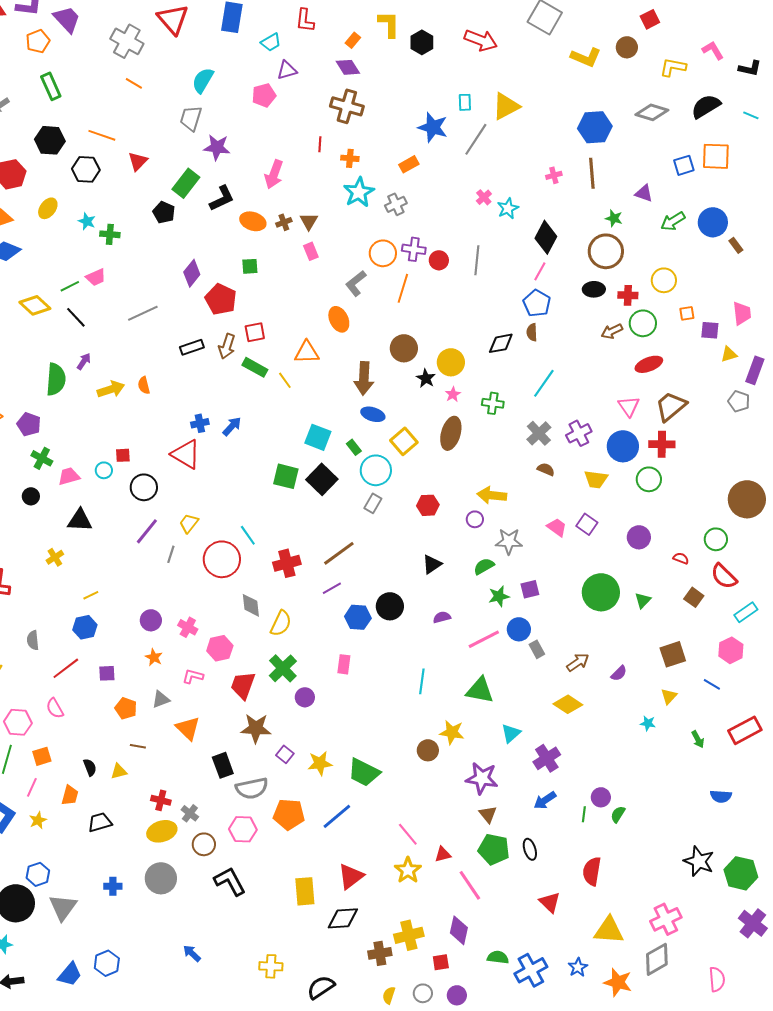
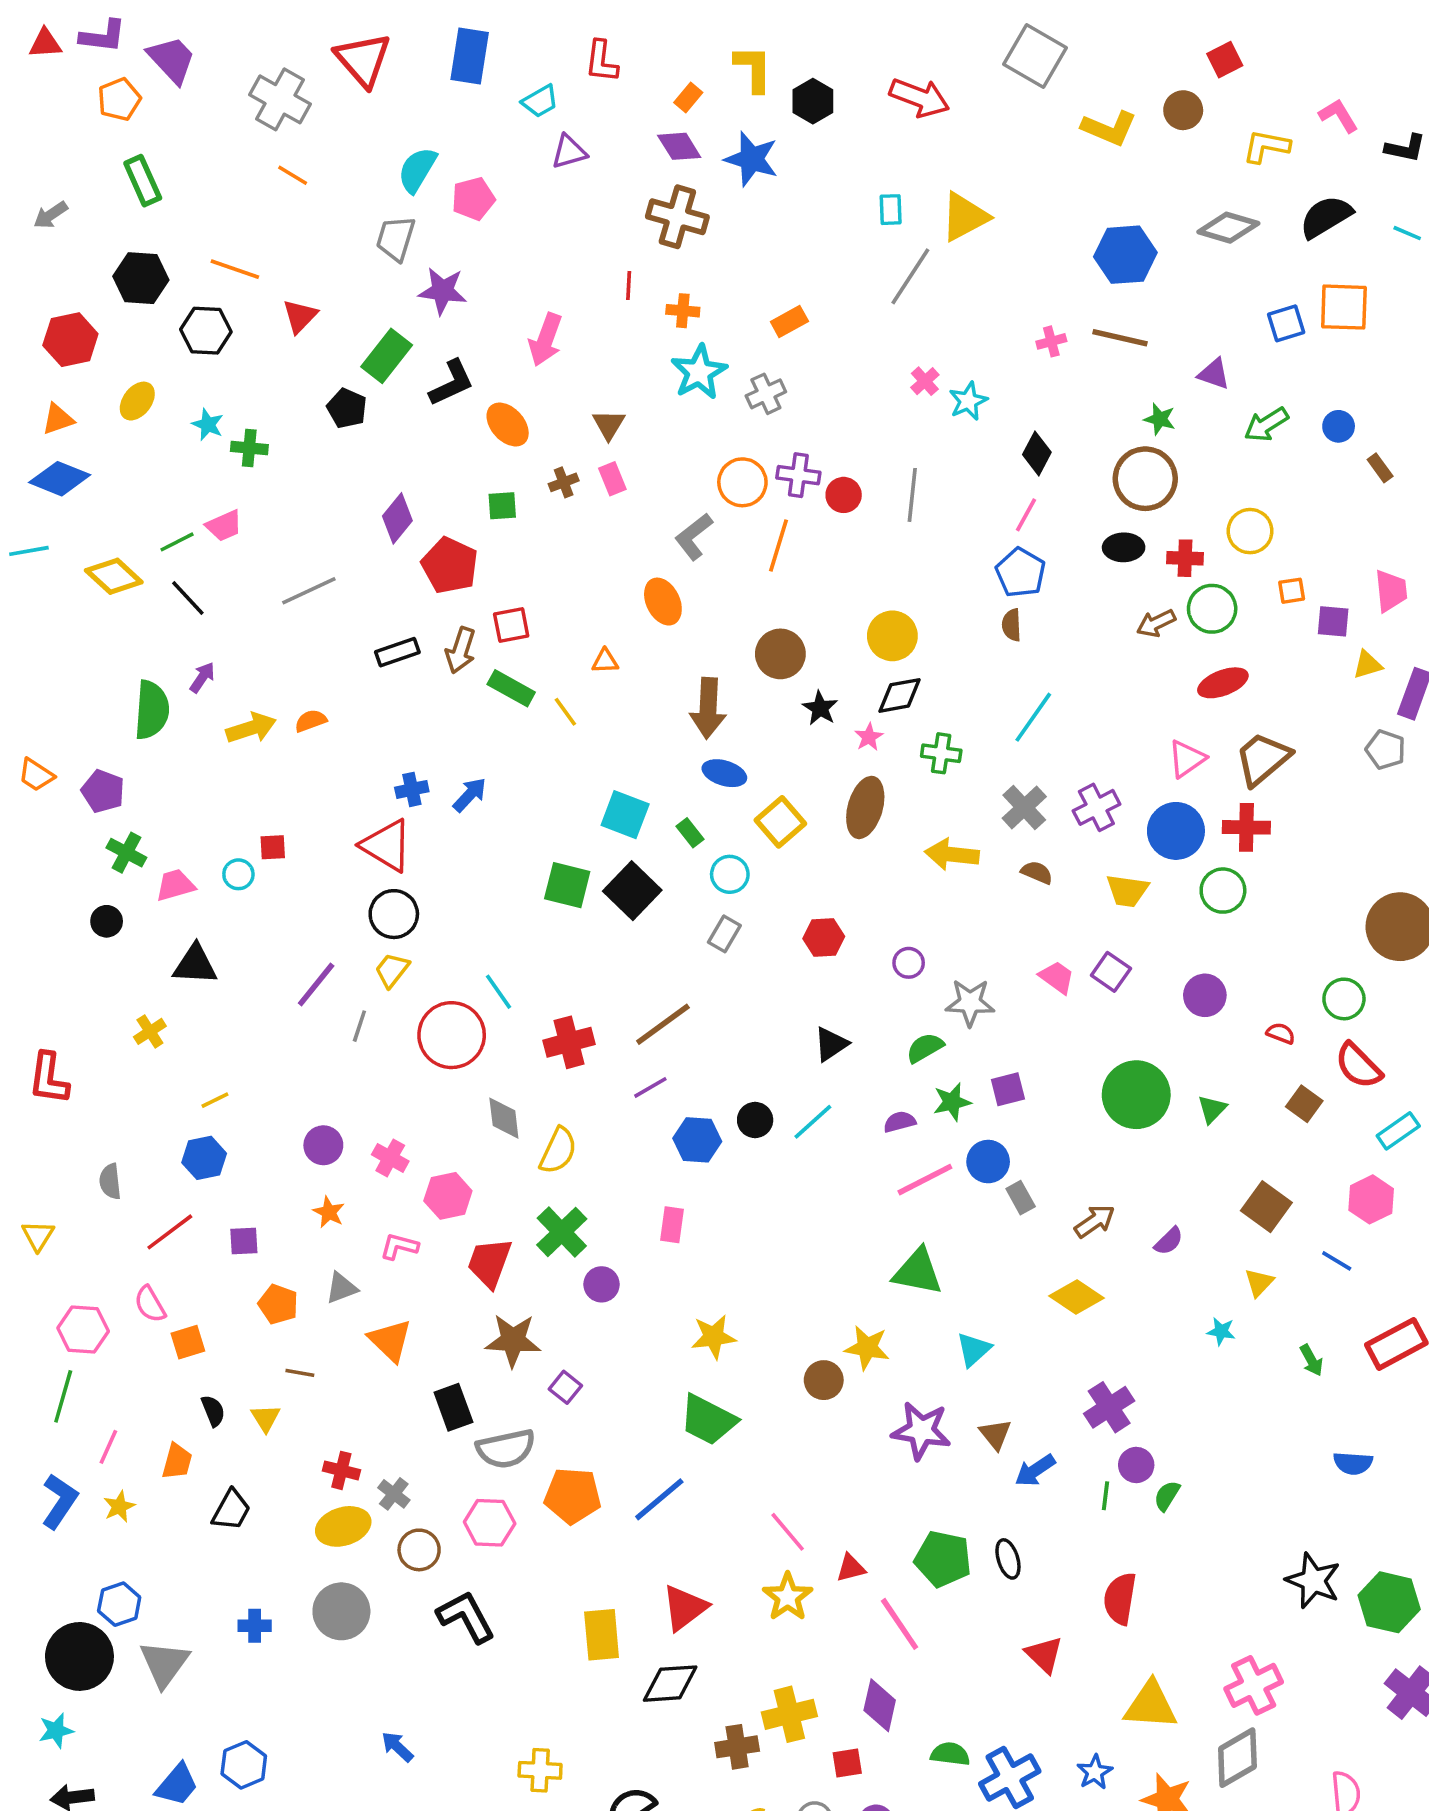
pink pentagon: (264, 95) -> (473, 199), moved
blue star: (433, 127) -> (751, 159), moved
brown line: (592, 173) -> (1120, 338), turned -72
orange ellipse: (253, 221) -> (508, 425), turned 30
brown cross: (284, 222) -> (564, 482), moved
blue circle: (713, 222) -> (1339, 426), size x0.6
black diamond: (546, 237) -> (1037, 453), size x0.7
black diamond: (501, 343) -> (900, 695), moved
orange triangle: (307, 352) -> (605, 661), size x0.6
yellow circle: (451, 362) -> (892, 636), moved
orange semicircle: (144, 385) -> (311, 721), turned 84
pink triangle: (629, 406) -> (1187, 759), turned 30
cyan circle: (376, 470) -> (730, 874), size x0.7
black circle: (144, 487) -> (394, 914), moved
yellow arrow: (492, 495) -> (952, 854), moved
black circle: (390, 606) -> (755, 1120), size x0.7
purple semicircle: (442, 617) -> (900, 1122), moved
brown square: (673, 654) -> (1266, 1207), turned -36
cyan line: (422, 681) -> (813, 1122), moved, turned 40
orange square: (42, 756) -> (188, 1342), moved
purple cross: (547, 758) -> (1109, 1407), moved
yellow star: (320, 763) -> (714, 1337), moved
yellow triangle: (119, 771) -> (266, 1418), turned -48
brown triangle: (488, 814) -> (995, 1434), moved
black trapezoid: (100, 822) -> (231, 1510), turned 135

